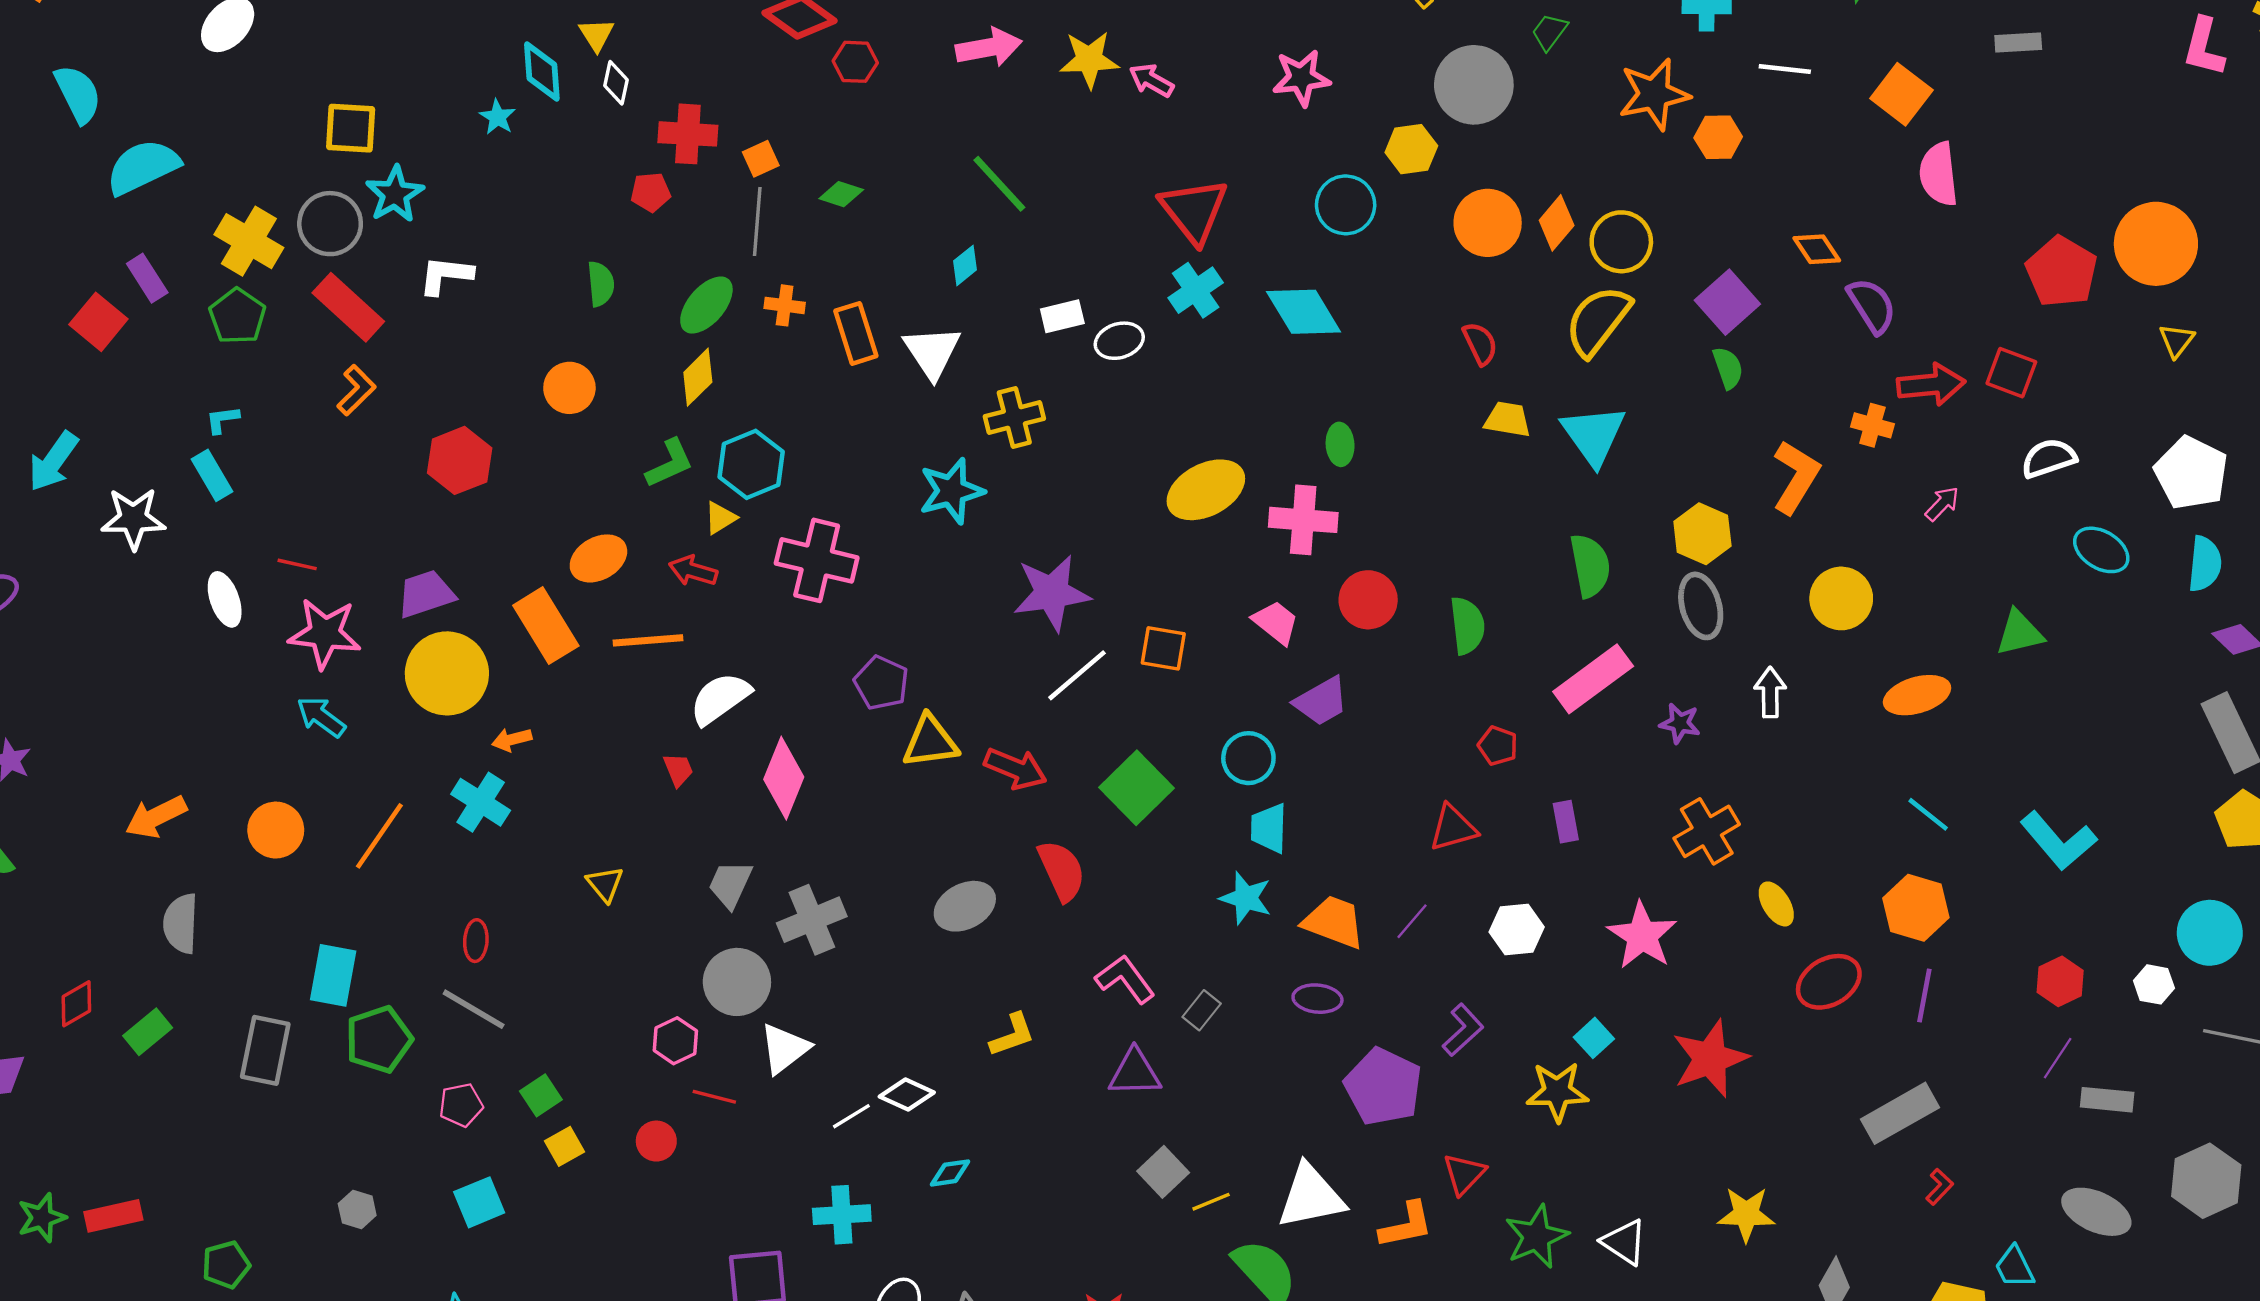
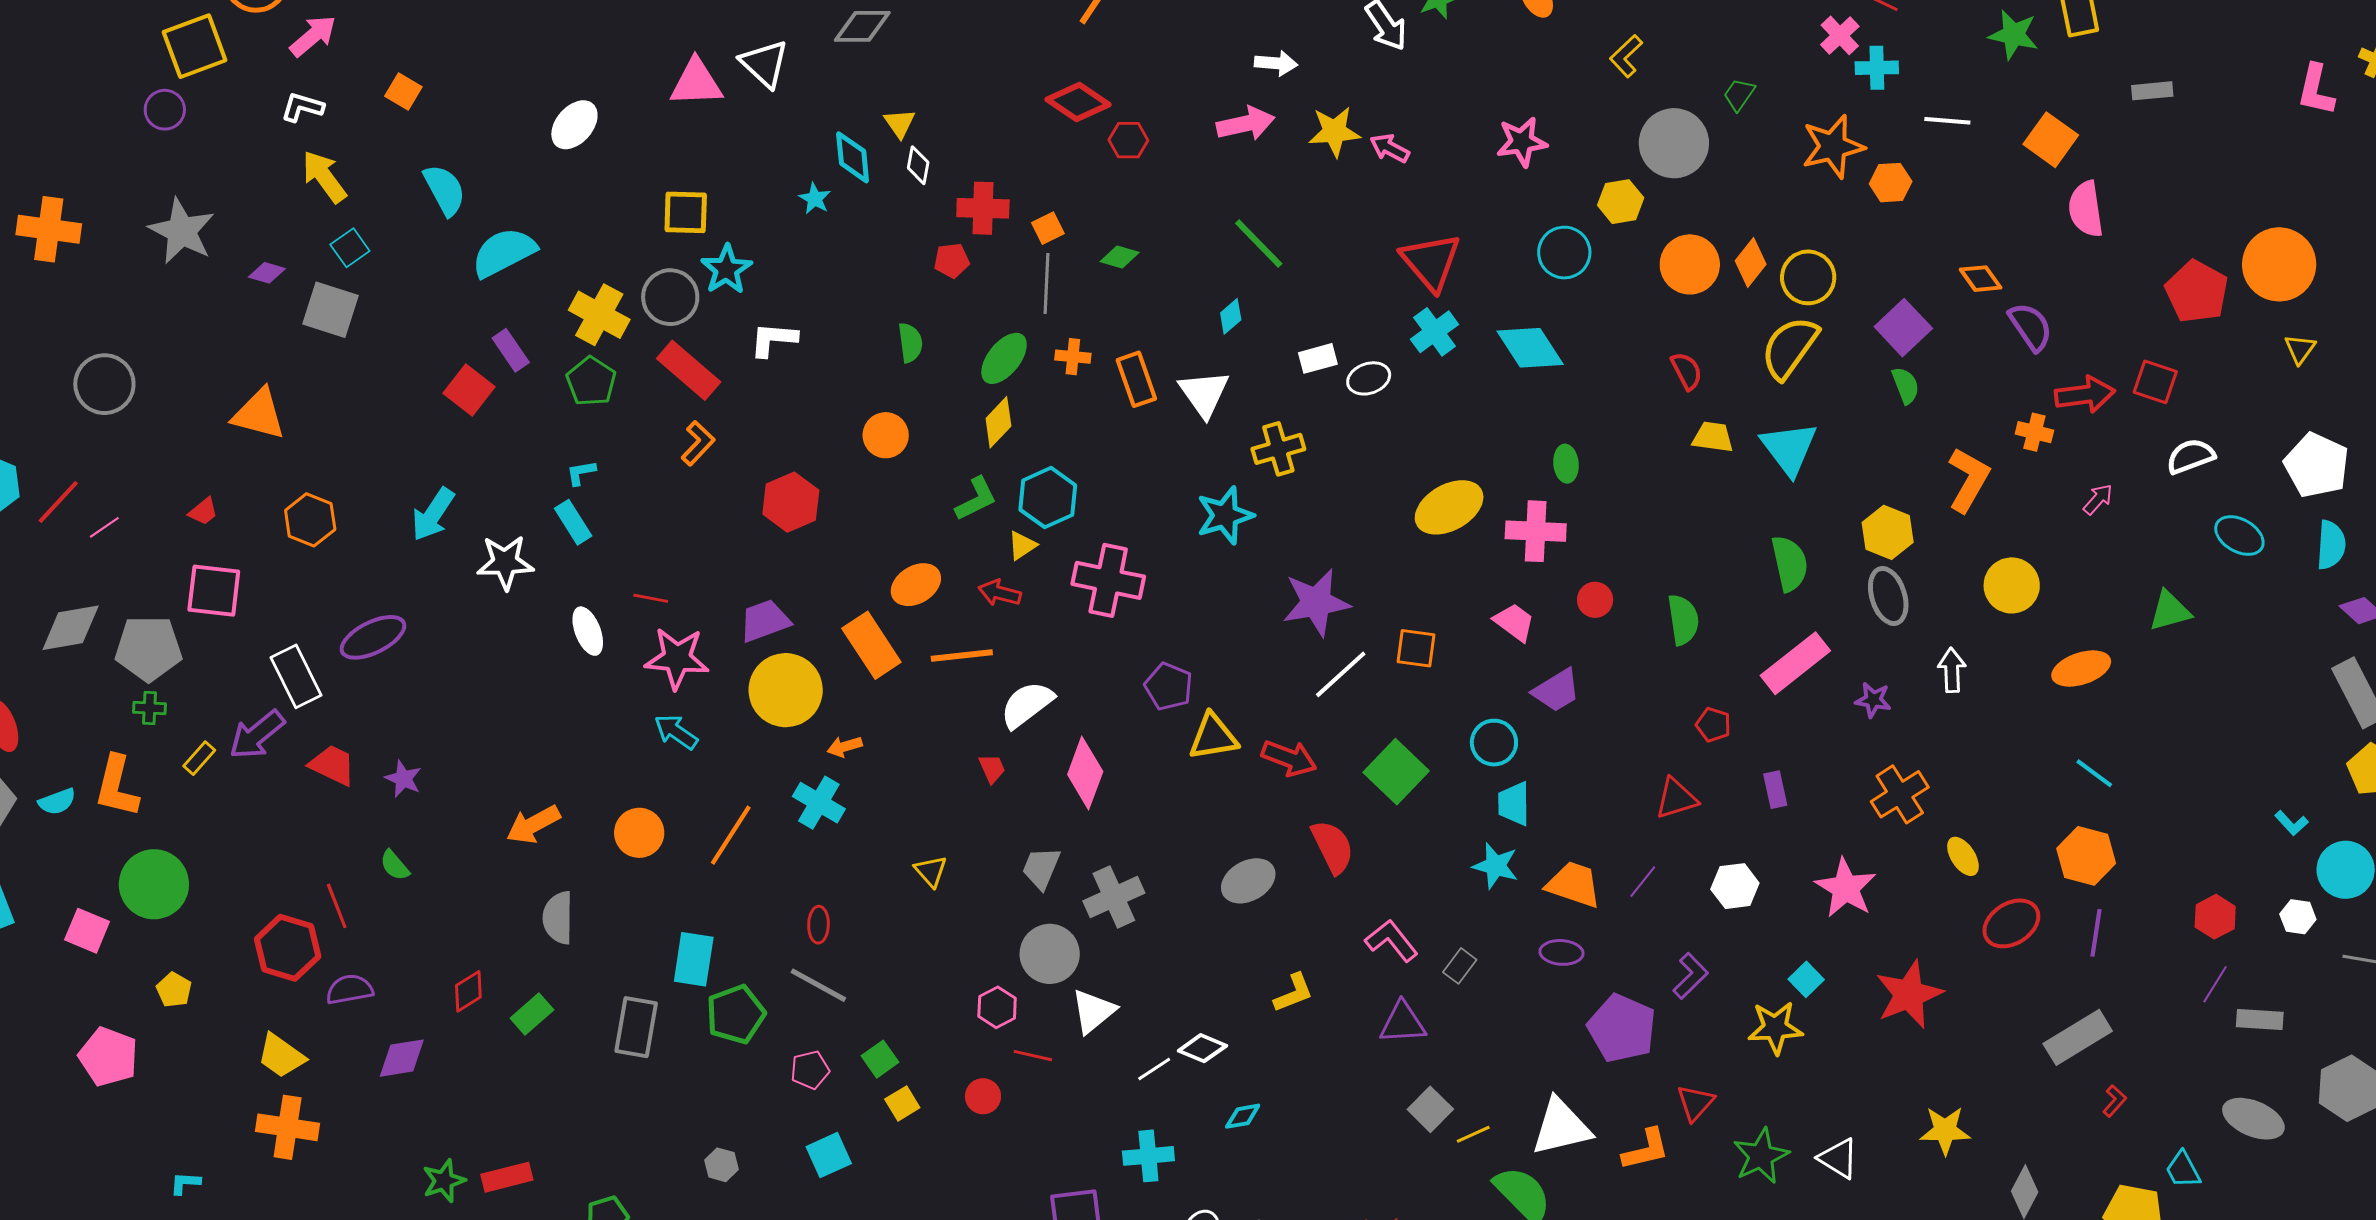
red circle: (1368, 600) -> (1595, 600), size x0.7
cyan L-shape: (2058, 841) -> (2291, 823), moved, size x0.5

